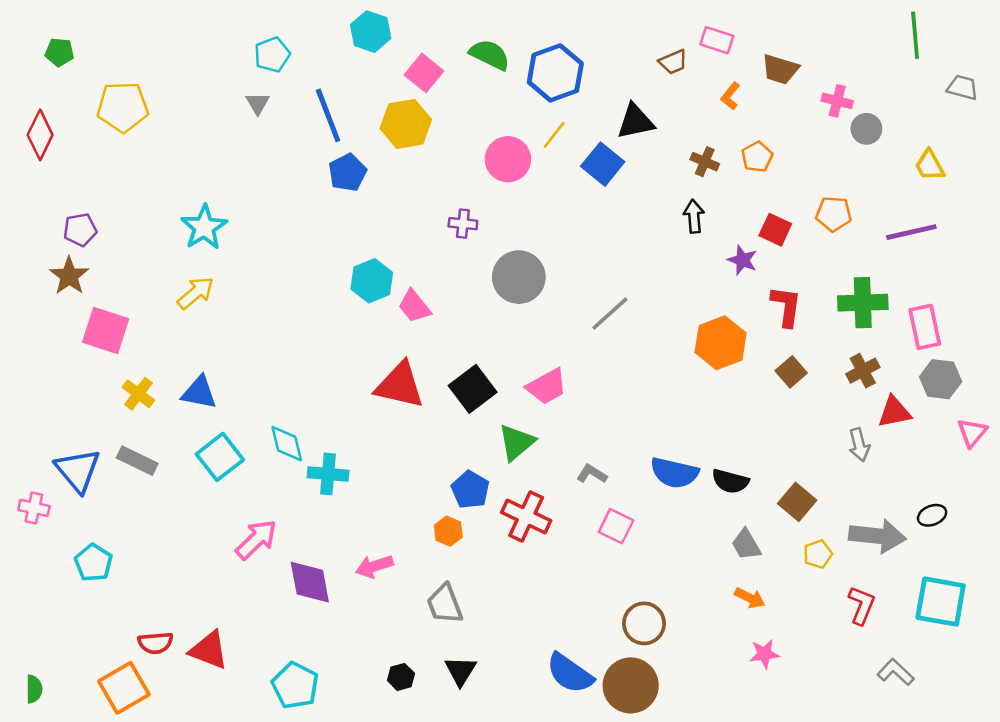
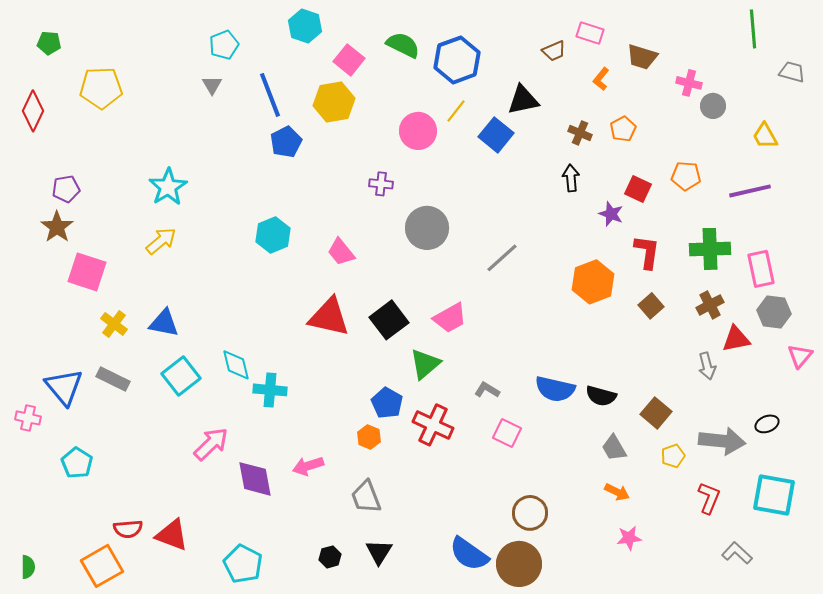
cyan hexagon: (372, 281) -> (273, 235), moved

